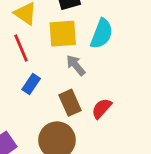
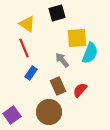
yellow square: (63, 34) -> (77, 38), moved
cyan semicircle: (102, 34) -> (90, 53), moved

